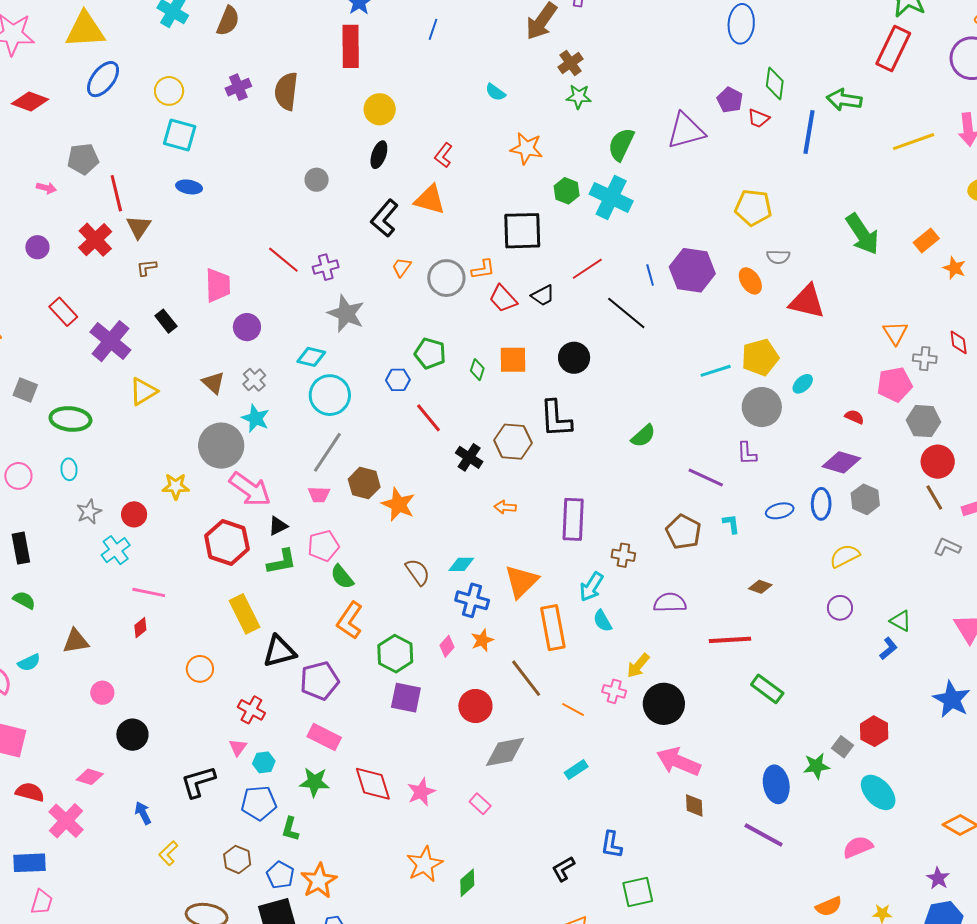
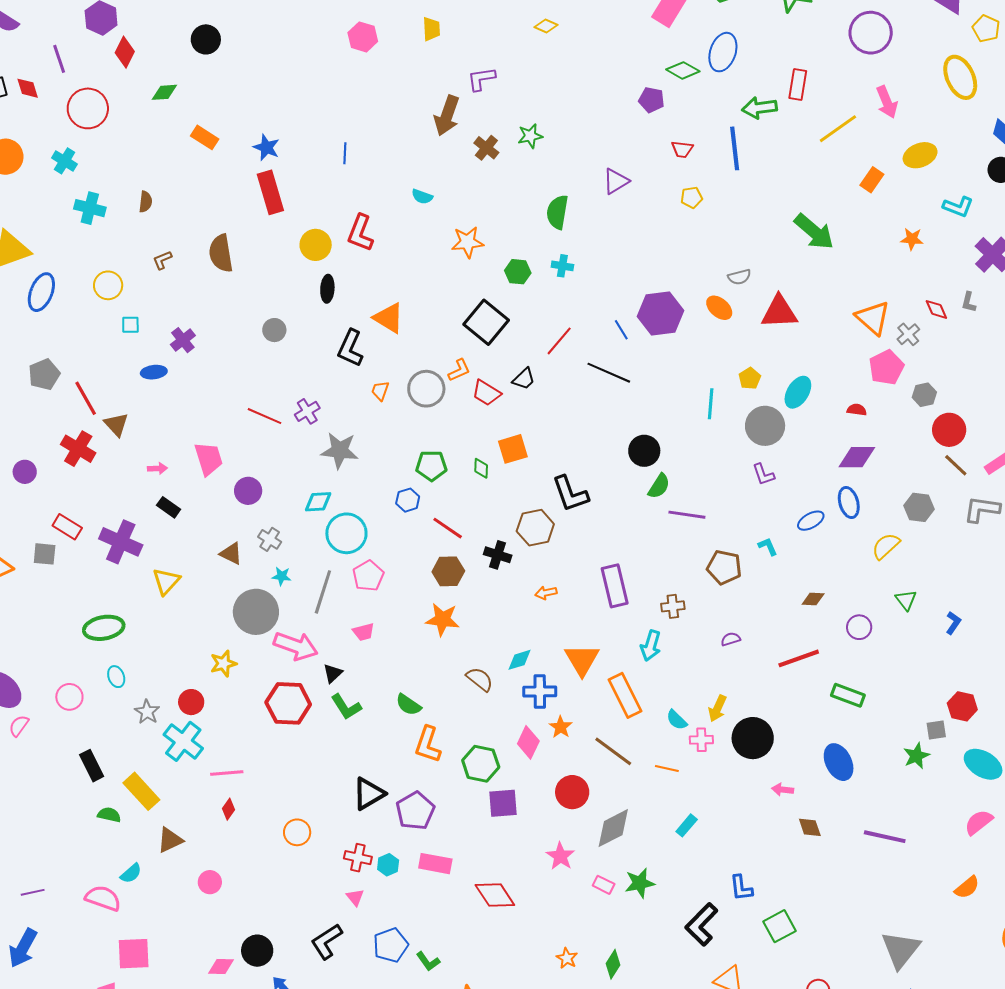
brown semicircle: (228, 21) -> (145, 202), size x0.7
blue ellipse: (741, 24) -> (723, 52), moved, turned 30
red rectangle: (893, 49) -> (798, 85), moved, size x0.7
green diamond: (775, 83) -> (683, 70), moved, turned -52
purple cross: (238, 87) -> (183, 340), moved
green star: (579, 97) -> (530, 136), moved
purple pentagon: (730, 100) -> (652, 100), moved
purple triangle: (686, 131) -> (616, 181), size x0.7
cyan square: (180, 135) -> (130, 325), size x0.6
red L-shape: (444, 155) -> (360, 233), moved, size x1.5
pink arrow: (46, 188) -> (157, 468), moved
cyan cross: (611, 197) -> (562, 266), size x0.5
orange triangle: (430, 200) -> (389, 318), turned 32
yellow pentagon: (753, 208) -> (692, 197), moved, size x0.6
black square: (522, 231) -> (486, 322), turned -33
orange rectangle: (926, 241) -> (872, 180), moved
brown L-shape: (147, 268) -> (162, 260), moved
orange triangle: (895, 333) -> (873, 318), size x1.4
yellow pentagon: (760, 357) -> (750, 378), size x0.6
black circle: (574, 358) -> (644, 451), moved
gray cross: (925, 359) -> (908, 334), turned -30
cyan line: (716, 371) -> (711, 404), turned -52
cyan ellipse: (803, 384) -> (798, 392), size x1.5
gray square: (25, 390) -> (45, 554), moved
cyan star: (256, 418) -> (282, 576), size x0.7
gray hexagon: (924, 421) -> (924, 395), size x0.7
gray line: (327, 452) -> (323, 592), moved
purple line: (706, 478) -> (687, 515), moved
brown hexagon: (364, 483) -> (448, 571), moved
gray hexagon: (865, 499) -> (919, 507), moved
pink pentagon: (323, 546) -> (368, 576), moved
gray L-shape: (947, 547) -> (982, 509), size x1.4
cyan cross: (116, 550) -> (183, 741), size x1.4
green L-shape: (282, 562) -> (346, 707), turned 84
purple semicircle: (670, 603) -> (731, 639), size x0.6
purple circle: (840, 608) -> (859, 627), moved
yellow rectangle: (245, 614) -> (141, 791), moved
cyan semicircle: (602, 621) -> (677, 720), moved
green triangle: (901, 621) -> (906, 600), moved, turned 40
pink diamond: (447, 646) -> (528, 742), size x1.5
black circle: (132, 735) -> (257, 951), moved
gray square: (842, 747) -> (936, 730), turned -30
cyan hexagon: (264, 762) -> (388, 865), moved
pink arrow: (678, 762) -> (783, 790), size x0.5
green star: (314, 782) -> (640, 883), moved
blue ellipse: (776, 784) -> (839, 762), moved
pink star: (421, 792) -> (560, 856), moved
green L-shape: (290, 829) -> (428, 961), turned -35
orange star: (425, 864) -> (567, 958), size x0.6
black L-shape: (563, 869) -> (702, 924), size x1.6

